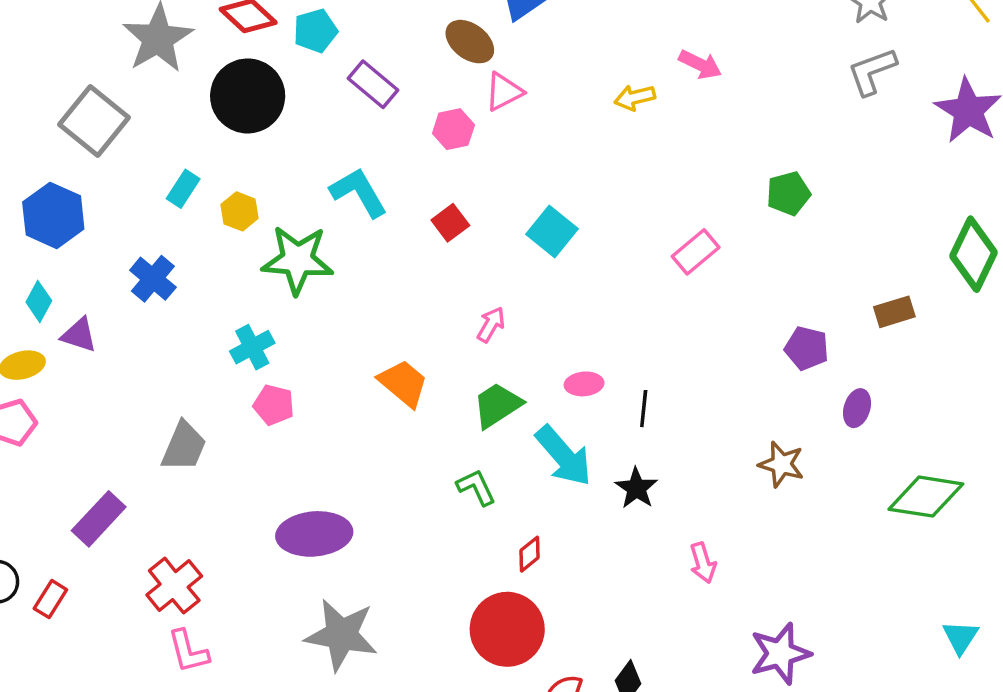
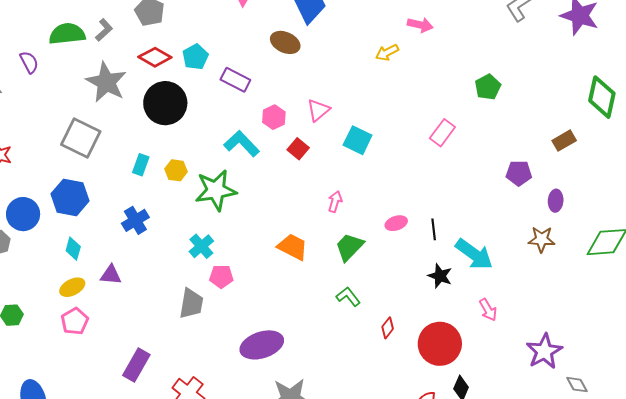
pink triangle: (504, 92) -> (318, 110), moved
pink hexagon: (453, 129) -> (274, 117), moved
blue cross: (153, 279) -> (135, 220), turned 32
purple triangle: (79, 335) -> (111, 275), moved
gray trapezoid: (184, 446) -> (191, 304), moved
cyan arrow: (564, 456) -> (474, 254), moved
brown star: (781, 464) -> (542, 239), moved
red circle: (507, 629) -> (440, 344), moved

